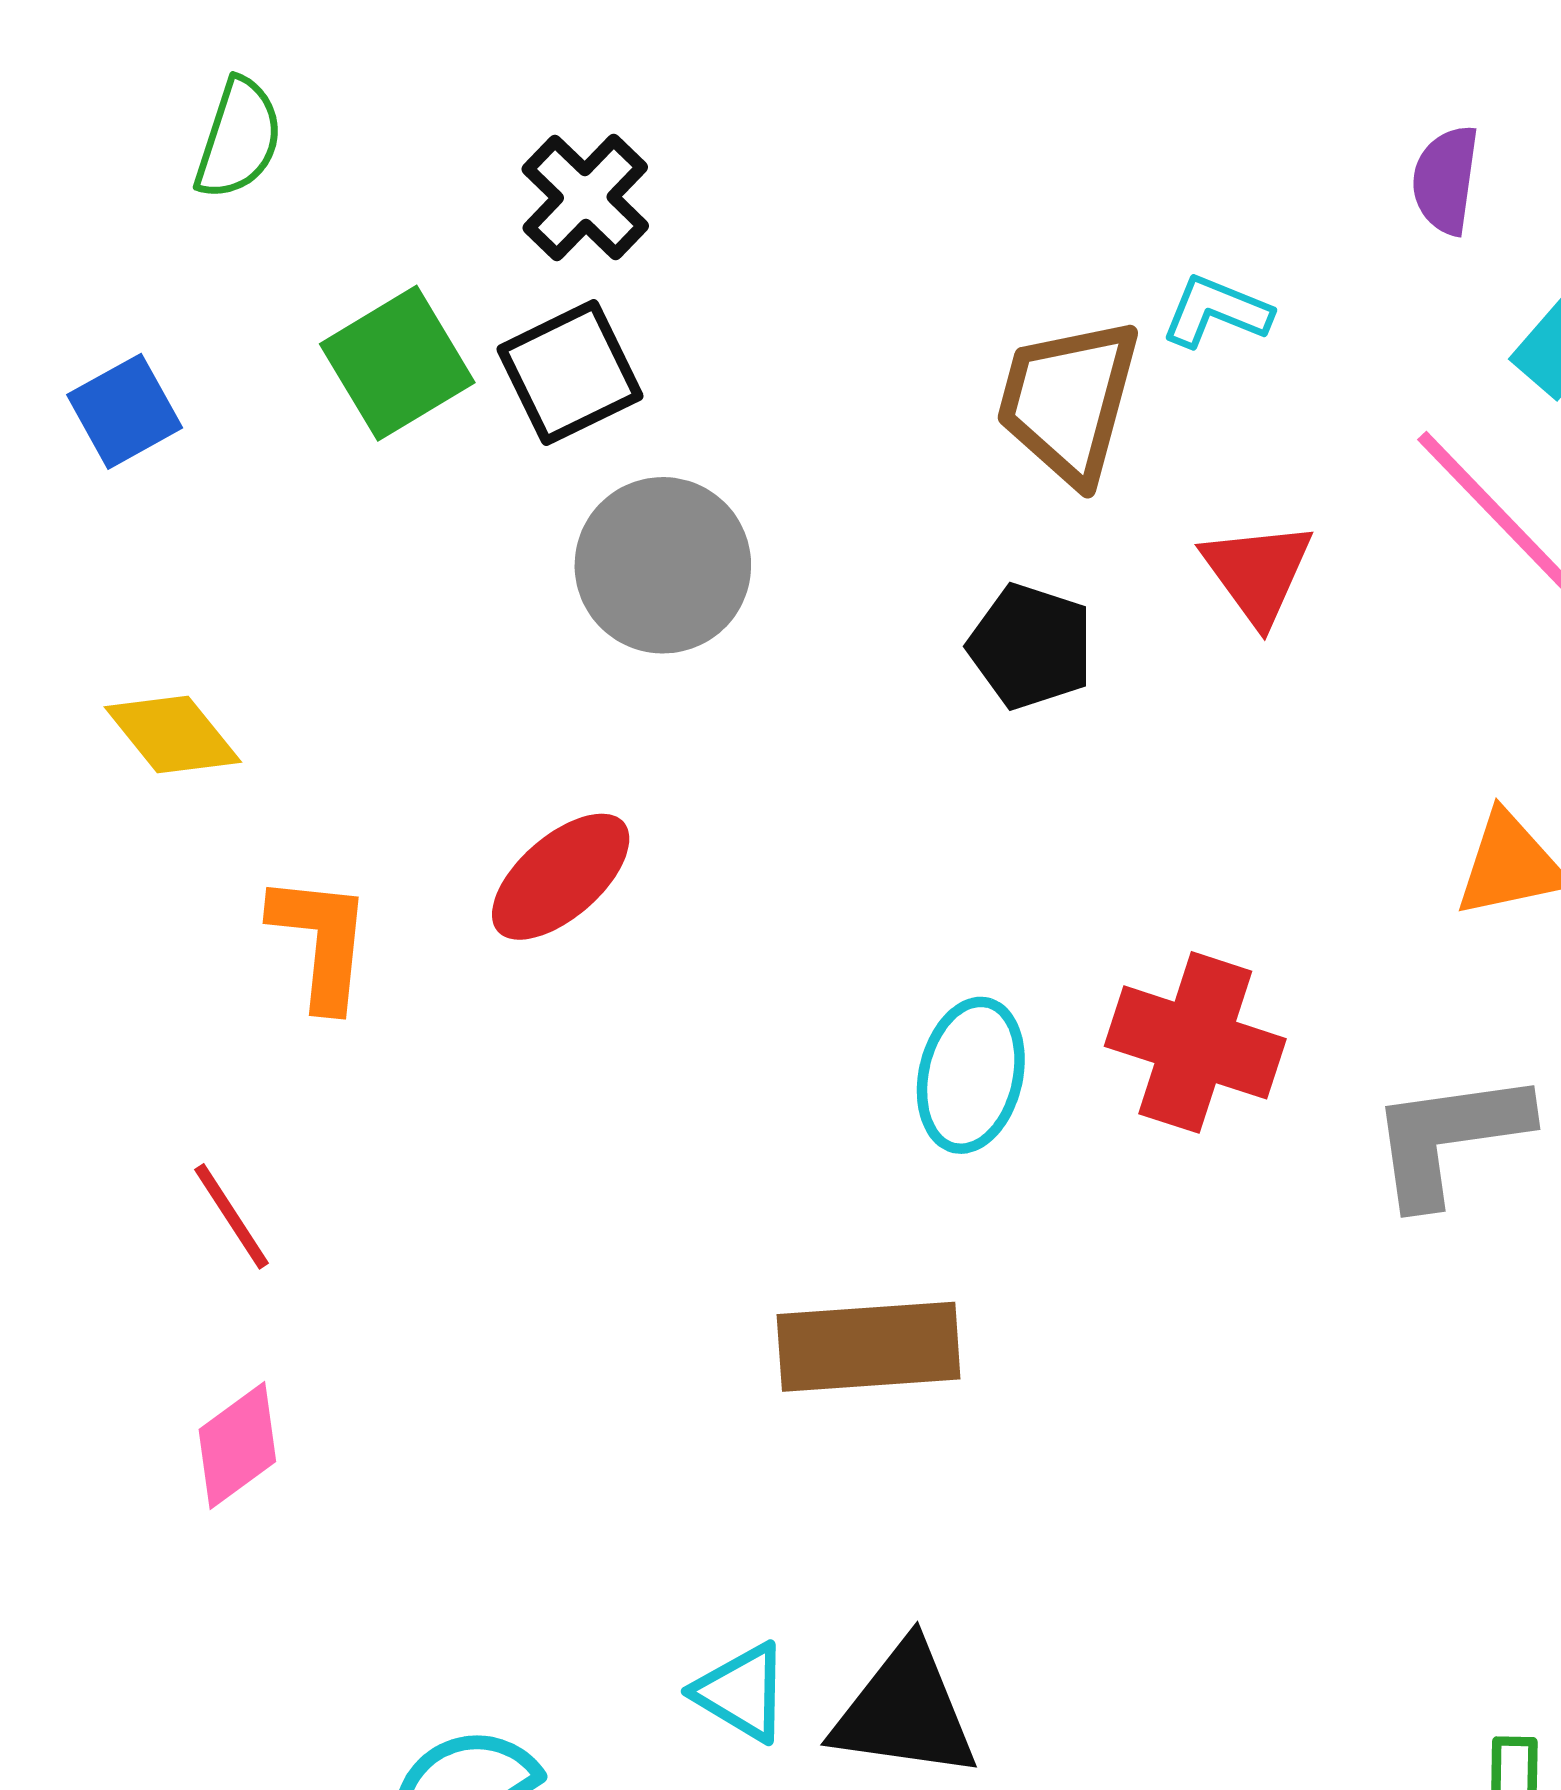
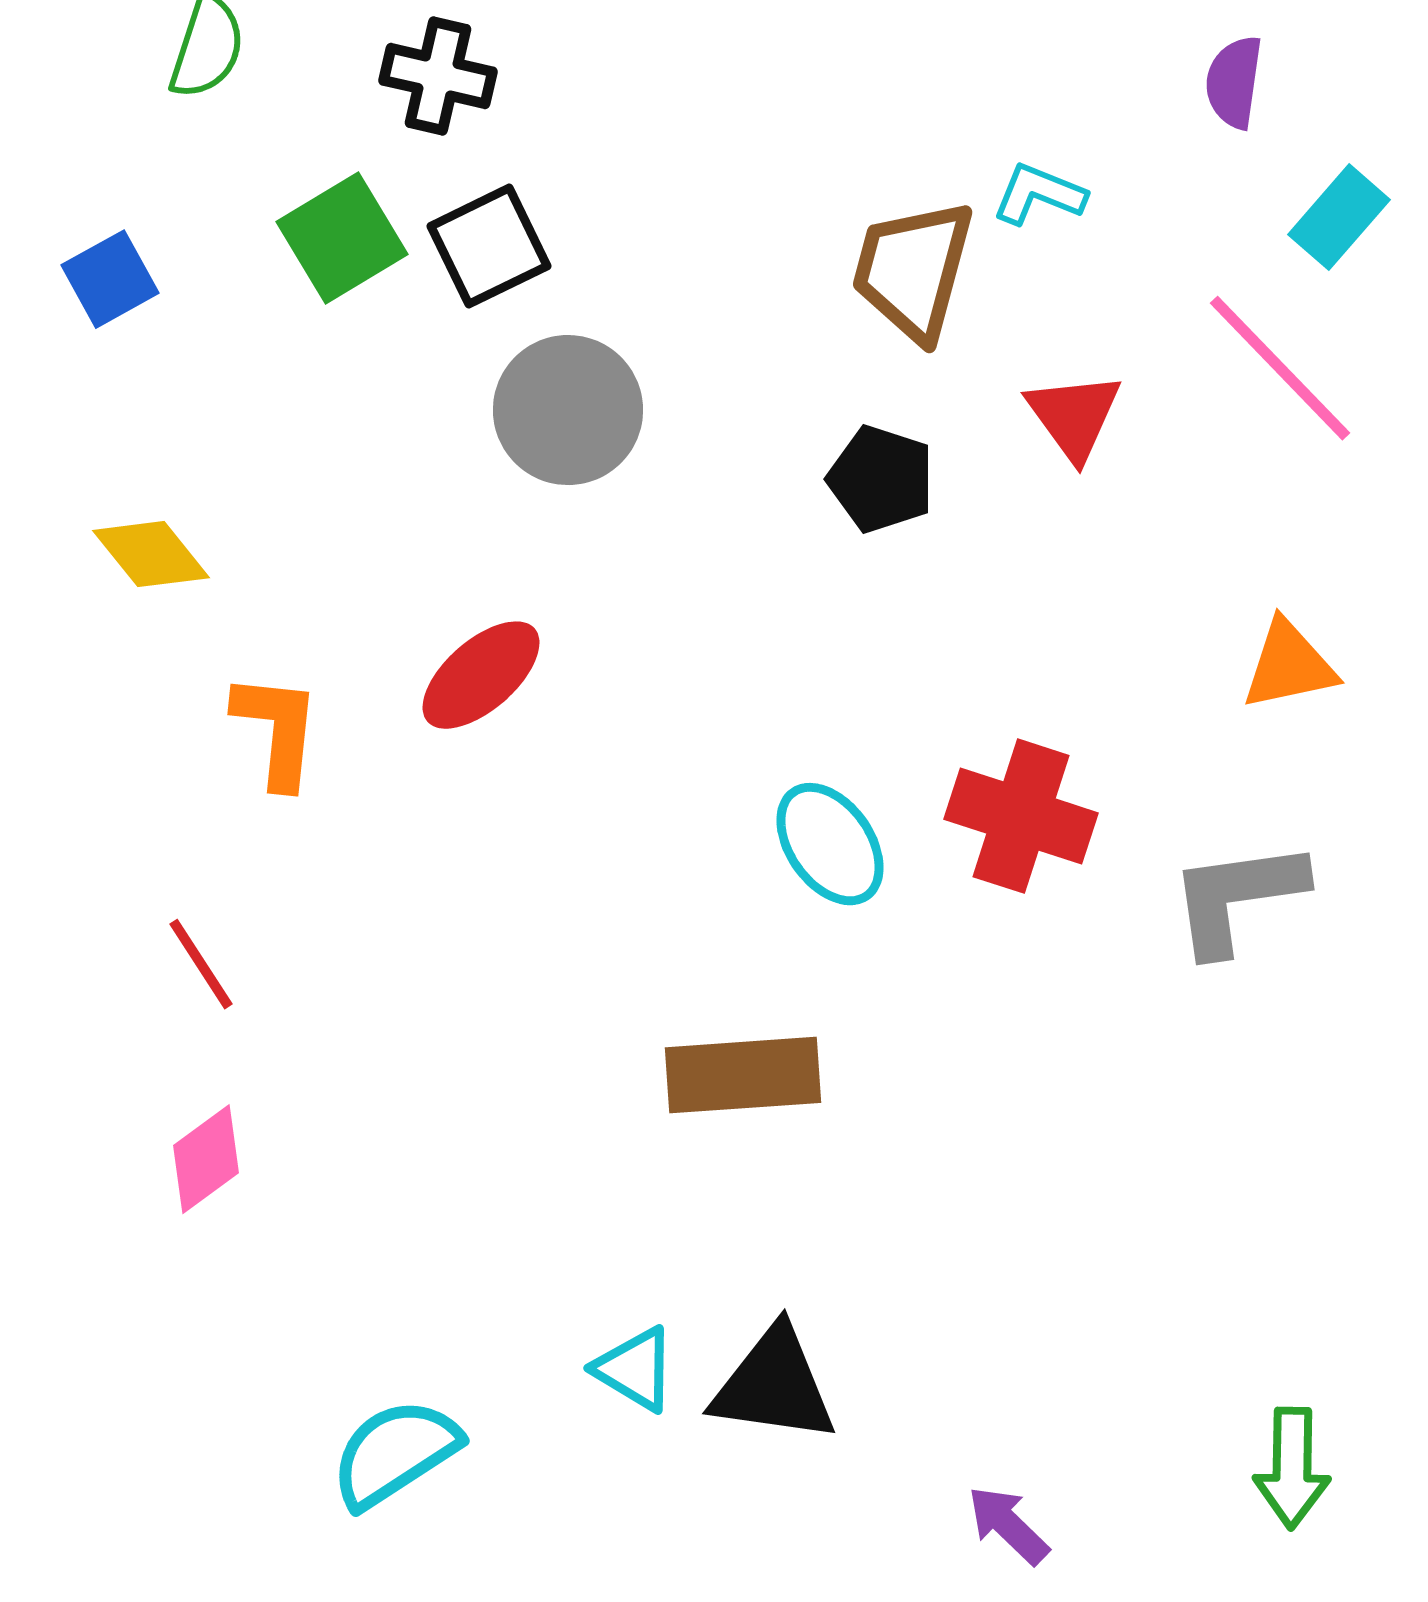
black cross: (585, 197) -> (438, 76), moved, turned -31
cyan ellipse: (971, 1075) -> (830, 844), turned -48

